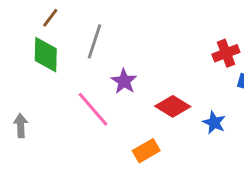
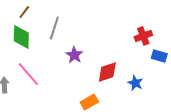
red diamond: (173, 106) -> (107, 72), turned -50
pink line: (93, 109) -> (28, 74), moved

